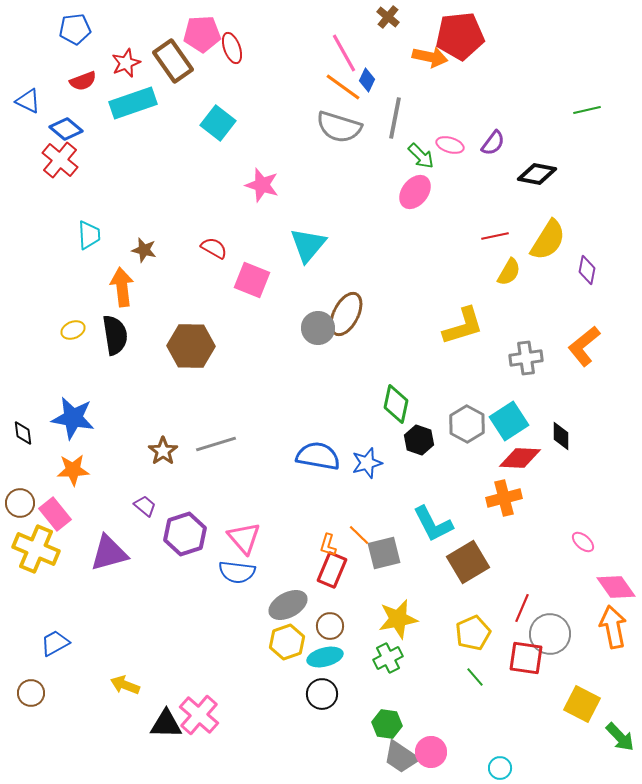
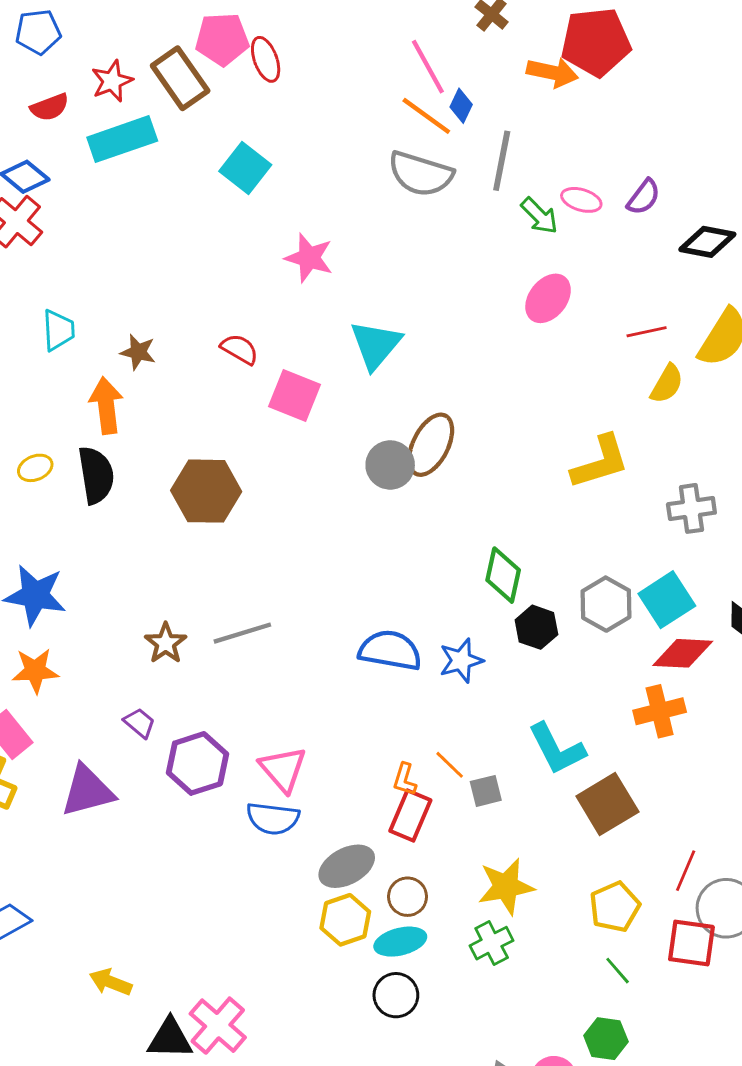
pink ellipse: (415, 192) -> (548, 298), moved
gray square: (384, 553) -> (486, 791), size x0.7
green hexagon: (387, 724) -> (606, 1039), moved

